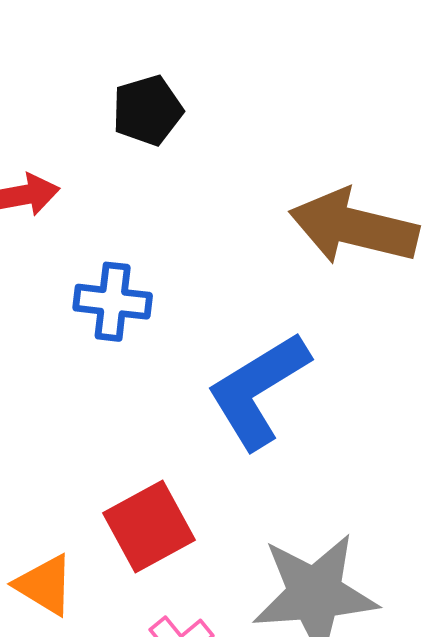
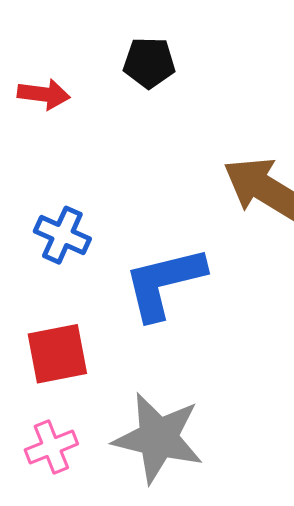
blue cross: (113, 302) -> (62, 235), moved

